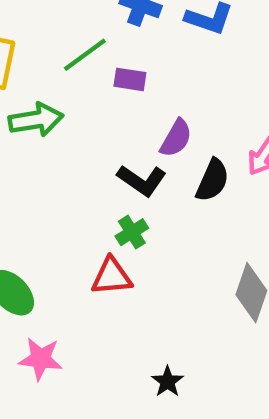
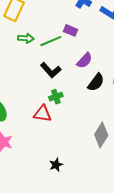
green line: (85, 55) -> (51, 41), moved
green arrow: (36, 120) -> (26, 38), size x0.7
black L-shape: (142, 180) -> (51, 70), moved

